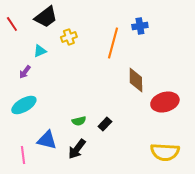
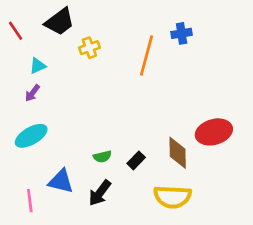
cyan triangle: (40, 51) -> (38, 66), moved
brown diamond: (136, 80) -> (178, 153), moved
yellow semicircle: (165, 152) -> (172, 197), moved

